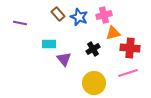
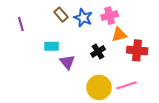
purple line: (20, 23) -> (21, 24), turned 64
pink line: (128, 73) -> (126, 85), moved

